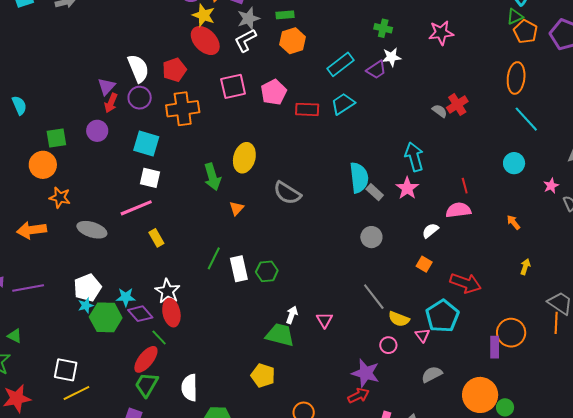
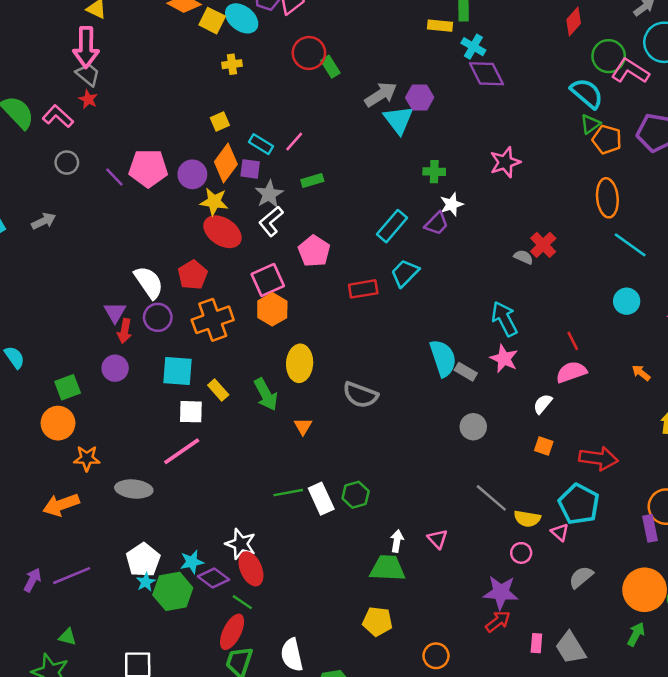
orange hexagon: (293, 41) -> (272, 309), moved
pink pentagon: (274, 92) -> (314, 251), moved
yellow rectangle: (156, 238) -> (218, 390), moved
green line: (214, 258) -> (288, 493), turned 65

